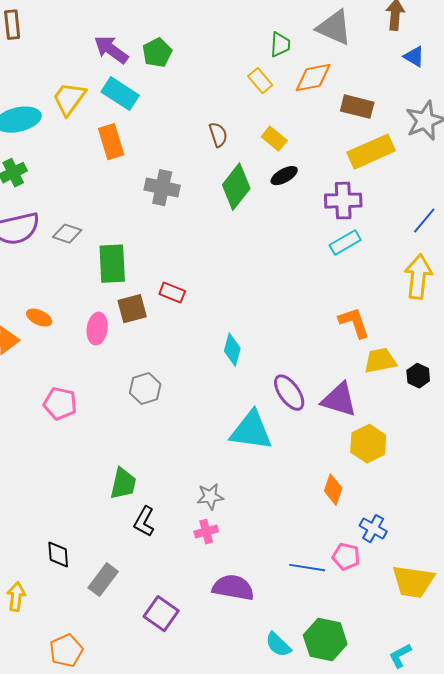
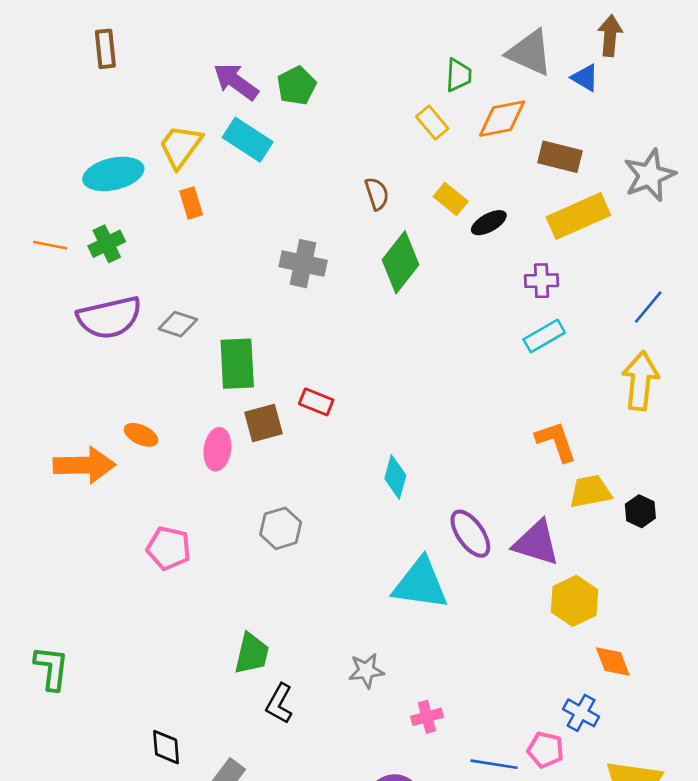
blue triangle: (414, 57) -> (585, 78), moved
orange rectangle: (111, 142) -> (191, 203), moved, size x0.7
black ellipse: (284, 176) -> (489, 223), moved
purple cross: (343, 201) -> (542, 281), size x0.7
orange diamond: (333, 490) -> (613, 661), moved, turned -40
pink cross: (206, 532) -> (427, 717), moved

